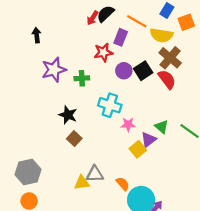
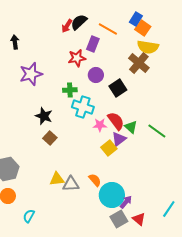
orange square: (186, 22) -> (143, 28), moved, turned -35
yellow semicircle: (162, 35) -> (148, 47), moved
black square: (143, 71) -> (118, 88), moved
green cross: (82, 78) -> (70, 90), moved
red semicircle: (167, 79) -> (116, 121), moved
gray triangle: (95, 174) -> (71, 184), moved

